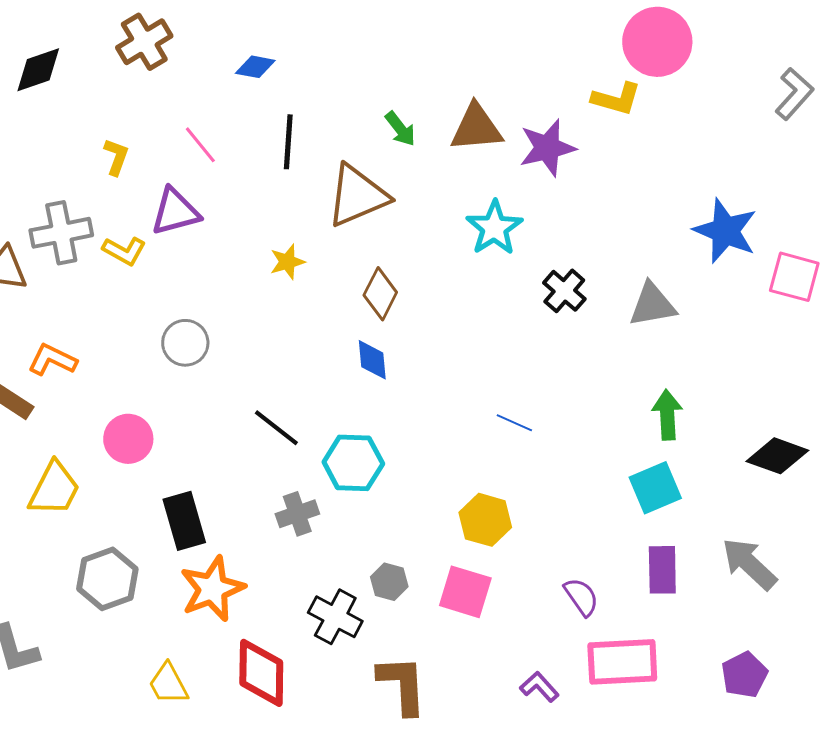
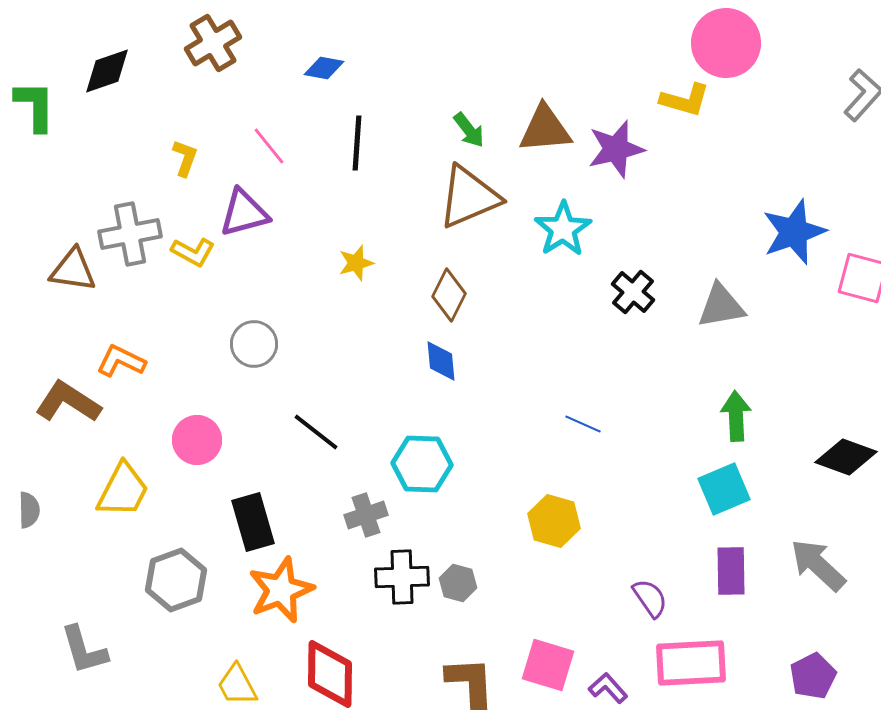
brown triangle: (357, 196) -> (469, 197), moved
blue star: (725, 231) -> (794, 232), turned 30
black line: (276, 428) -> (316, 432), moved
pink square: (465, 592) -> (548, 665), moved
black cross: (335, 617) -> (402, 577), moved, turned -30

